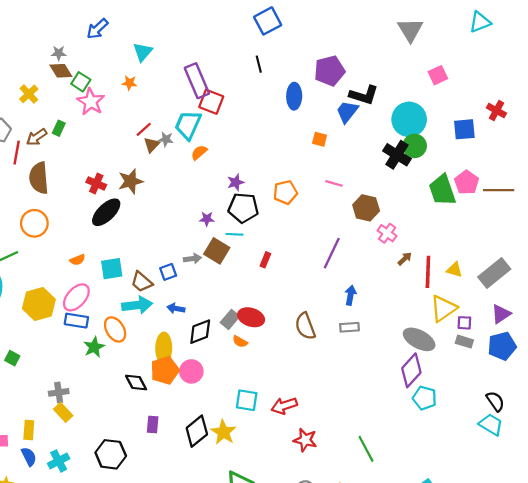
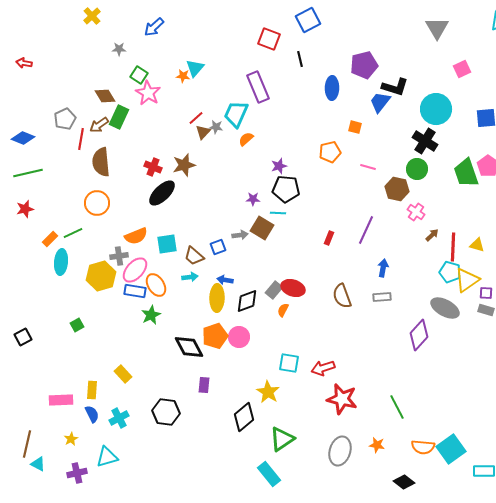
cyan triangle: (143, 52) -> (195, 68), moved
brown diamond: (61, 71) -> (105, 96), moved
purple rectangle: (197, 81) -> (258, 87), moved
yellow cross: (29, 94) -> (92, 16), moved
red square: (211, 102) -> (269, 39), moved
green rectangle: (59, 128) -> (119, 117), size x1.6
green circle: (415, 146) -> (417, 169), moved
orange pentagon: (285, 192) -> (330, 152), moved
orange semicircle: (77, 260) -> (136, 236), size x1.6
red rectangle: (265, 260) -> (329, 238), moved
cyan arrow: (137, 305) -> (190, 277), size x0.6
orange ellipse: (115, 329) -> (156, 285), moved
orange semicircle: (240, 342) -> (283, 310), turned 88
yellow ellipse: (164, 348) -> (217, 298), moved
green square: (12, 358) -> (77, 325), turned 32
purple diamond: (411, 370) -> (419, 335), moved
black diamond: (136, 382) -> (189, 347), size x1.4
gray cross: (59, 392) -> (119, 256), moved
cyan pentagon: (425, 398) -> (450, 272), moved
black diamond: (197, 431) -> (244, 417), moved
red star: (305, 440) -> (342, 399), size x1.4

